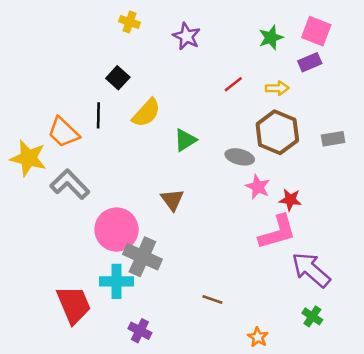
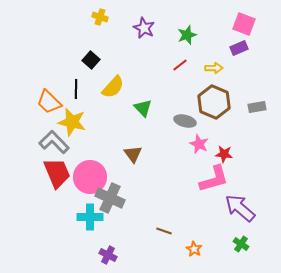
green star: (271, 38) -> (187, 35), moved
green triangle: (185, 140) -> (143, 108), turned -42
yellow star: (28, 158) -> (72, 122), moved
red trapezoid: (74, 305) -> (57, 173), moved
orange star: (258, 337) -> (194, 249), moved

